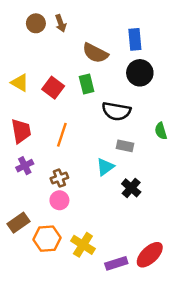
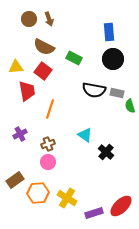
brown semicircle: (95, 53) -> (44, 47), moved
yellow triangle: (20, 83) -> (16, 67), turned -35
green rectangle: (87, 84) -> (74, 58), moved, turned -49
red trapezoid: (21, 131) -> (27, 91), moved
gray rectangle: (125, 146) -> (117, 93), moved
cyan triangle: (105, 167) -> (85, 135), turned -49

